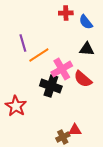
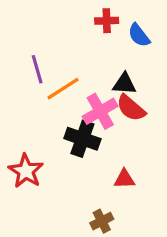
black triangle: (87, 49) -> (124, 84), moved
red semicircle: (83, 79) -> (131, 108), moved
red triangle: (75, 130) -> (124, 179), moved

